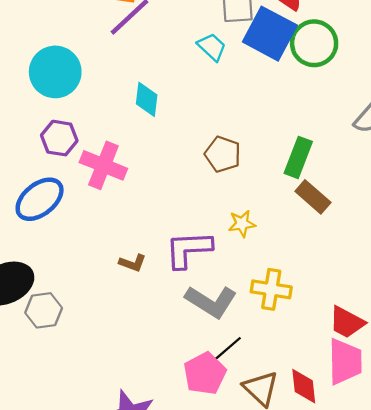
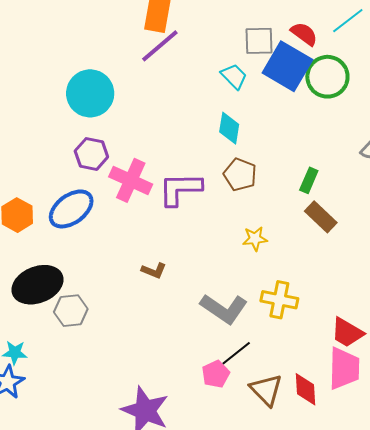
cyan diamond: (147, 99) -> (229, 128), moved
green rectangle: (298, 157) -> (309, 180), size x0.7
purple L-shape: (188, 249) -> (180, 189), moved
pink pentagon: (205, 374) -> (216, 374), size x0.7

